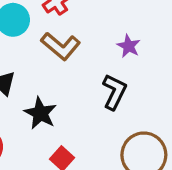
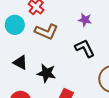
black L-shape: (114, 92) -> (85, 48), turned -35

